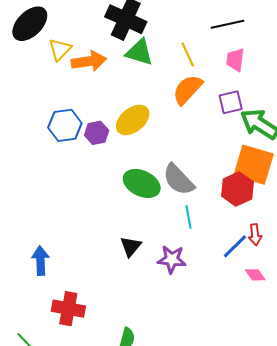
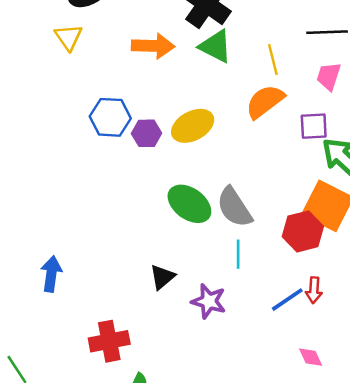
yellow triangle: (60, 49) -> (68, 37), moved, turned -30
pink diamond: (255, 275) -> (311, 357), moved
red cross: (68, 309) -> (109, 341), moved, turned -32

